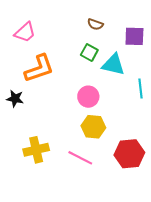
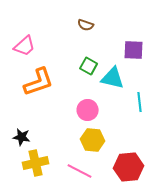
brown semicircle: (95, 24) -> (86, 25), moved
black star: (15, 99) -> (22, 137), moved

